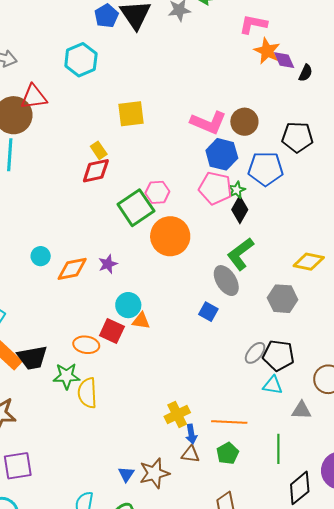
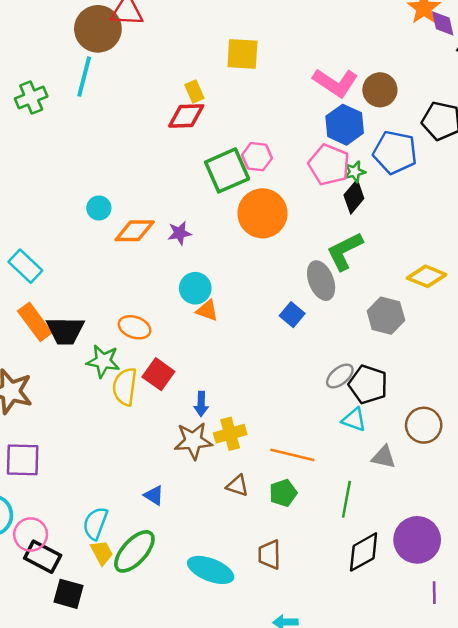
red square: (112, 331) -> (158, 374), moved
blue arrow: (191, 434) -> (201, 404), moved
brown star: (154, 473) -> (193, 441), moved
blue triangle: (126, 474) -> (154, 495), turned -42

